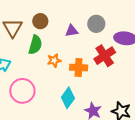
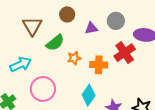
brown circle: (40, 21) -> (67, 14), moved
green semicircle: (35, 45) -> (55, 43), turned 36

